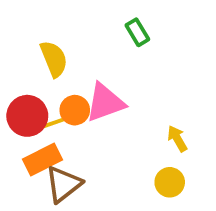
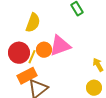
yellow semicircle: (54, 59) -> (33, 23), turned 42
yellow line: (52, 123) -> (32, 57), turned -48

